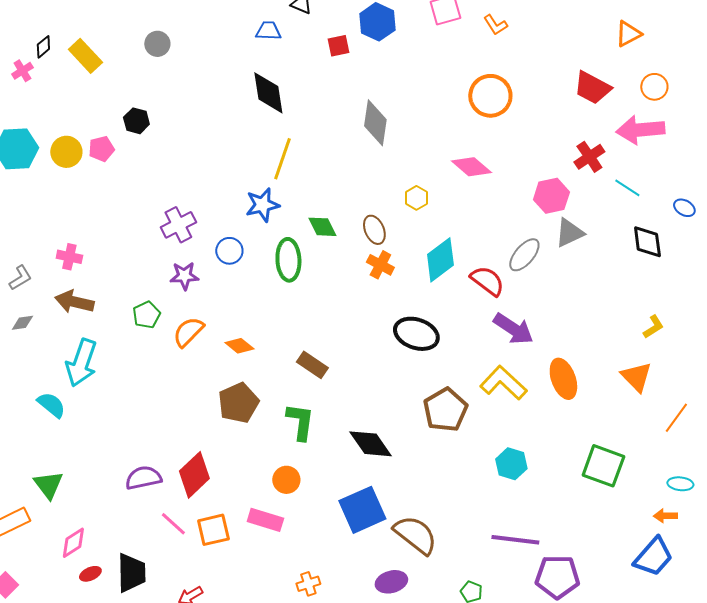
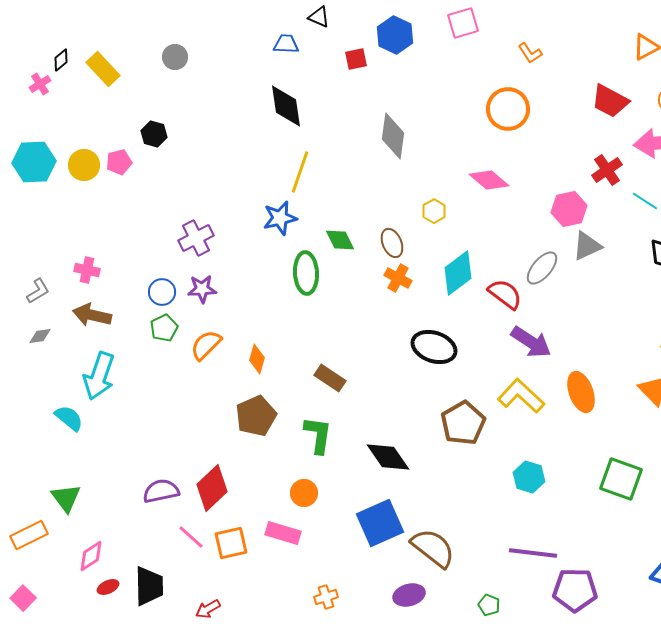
orange L-shape: (495, 25) -> (530, 53), moved
blue circle: (229, 251) -> (162, 292), moved
orange diamond: (239, 346) -> (257, 359), turned 68

